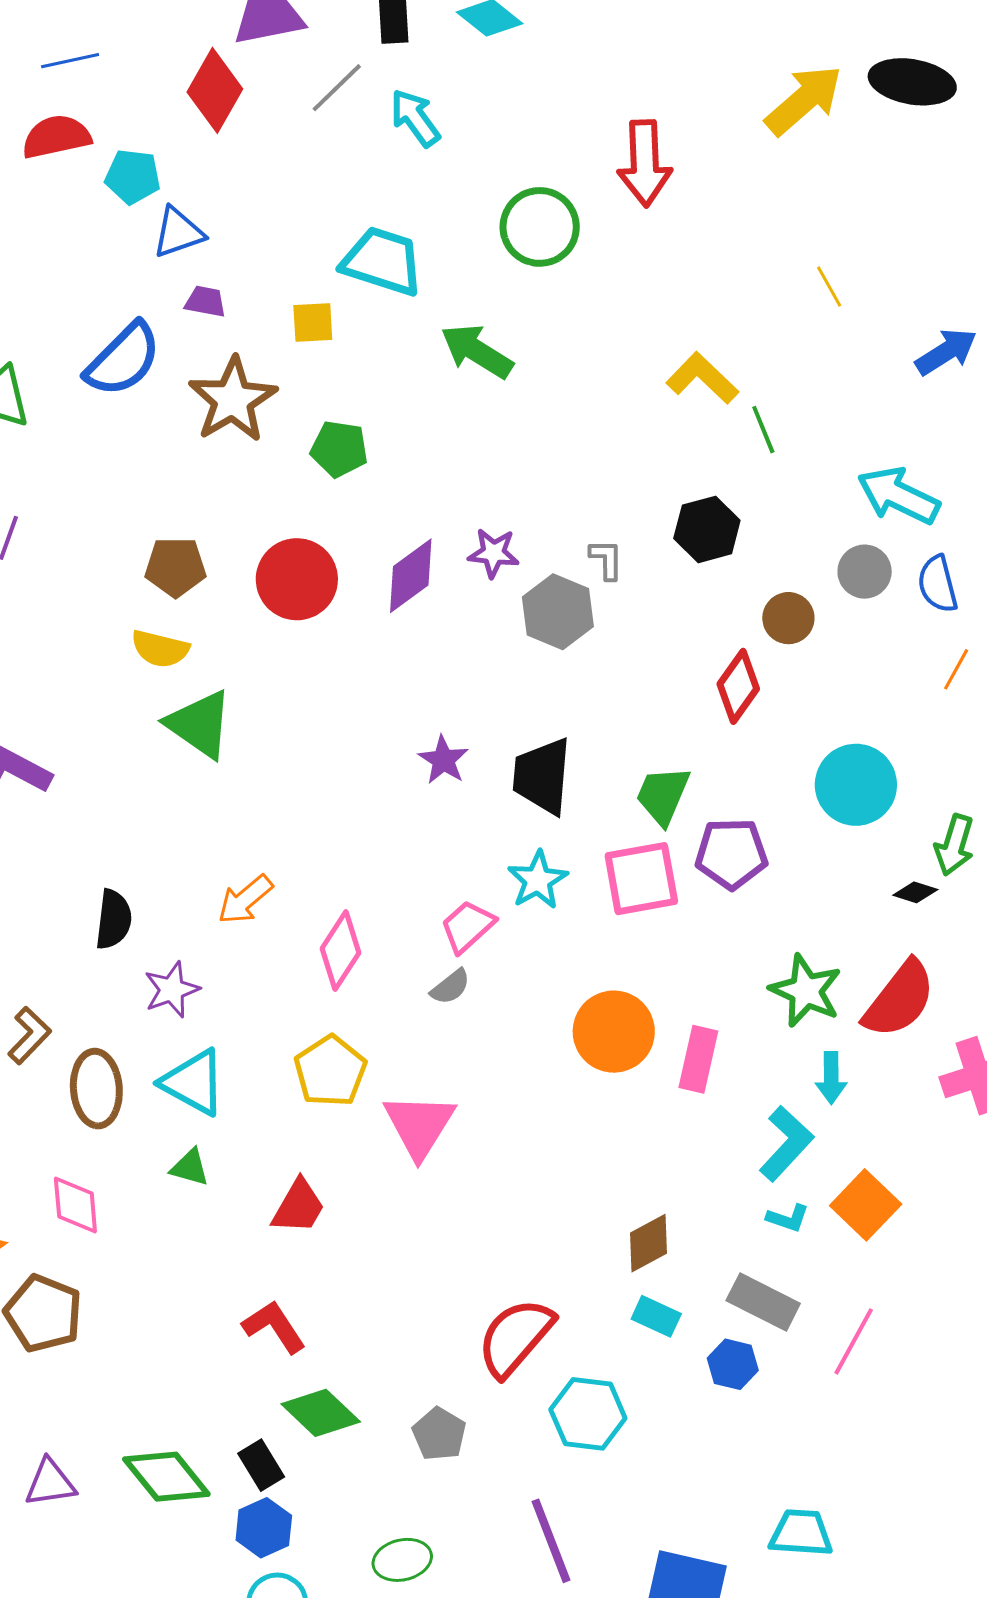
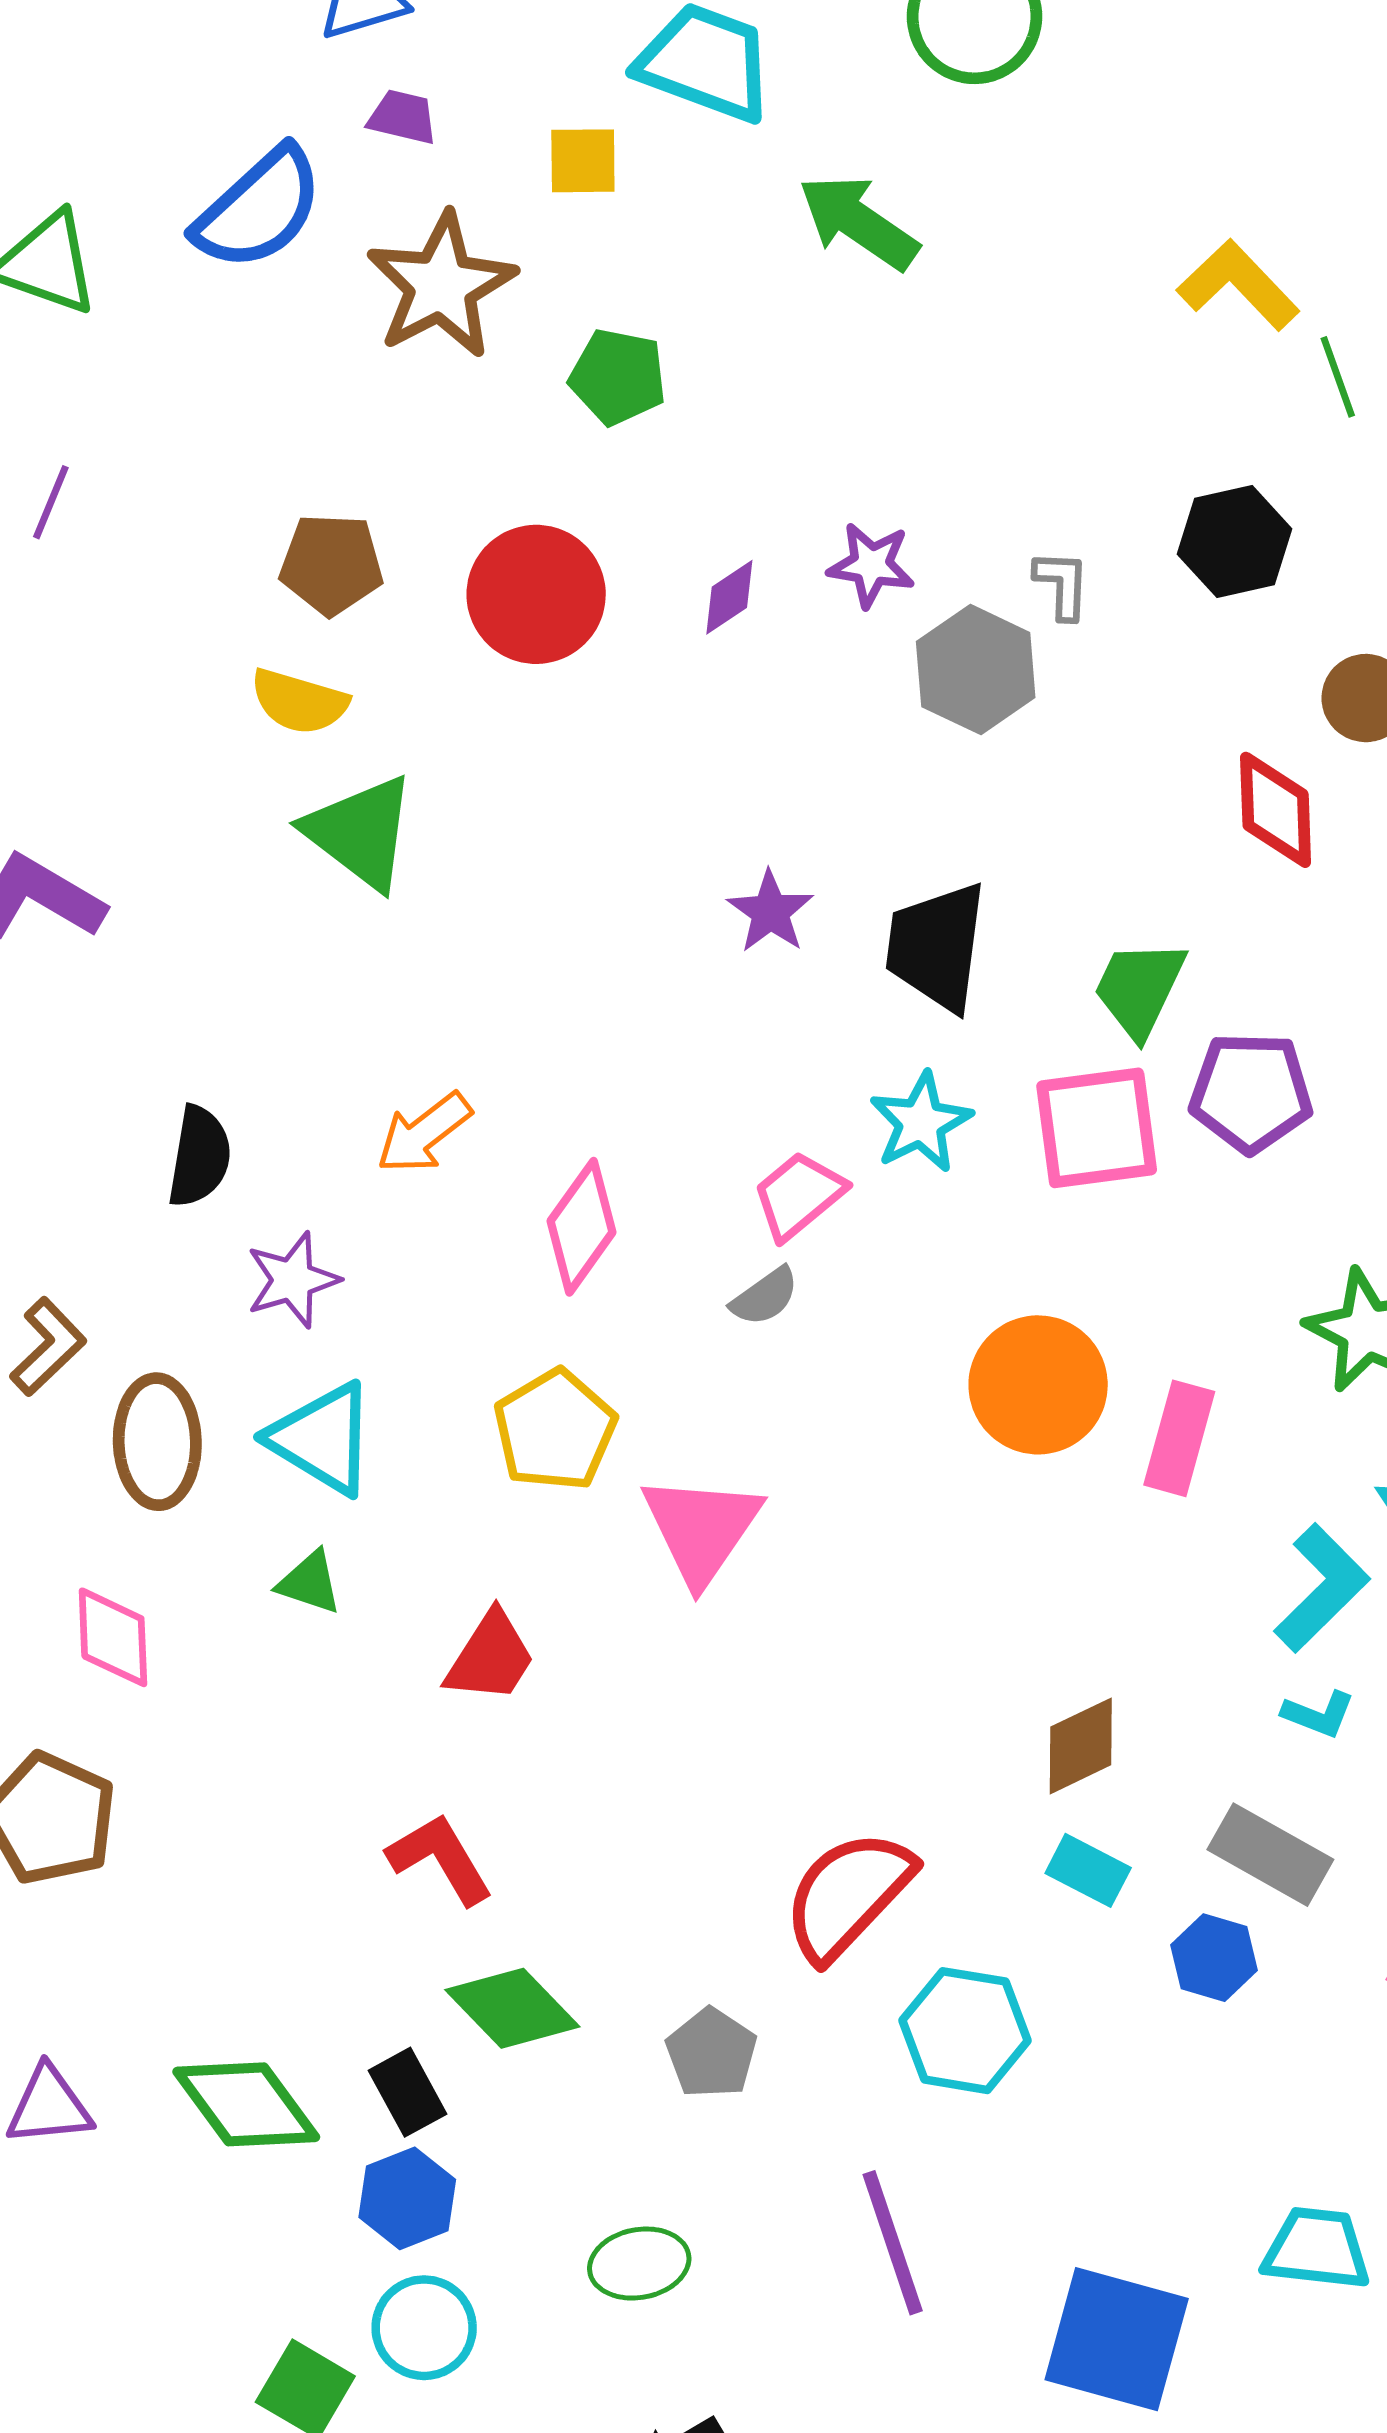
purple diamond: (411, 576) -> (729, 597), size x0.6
red diamond: (738, 686) -> (1276, 810), turned -40

